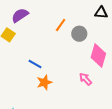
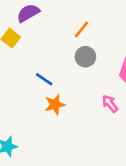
gray circle: (79, 34) -> (85, 57), moved

